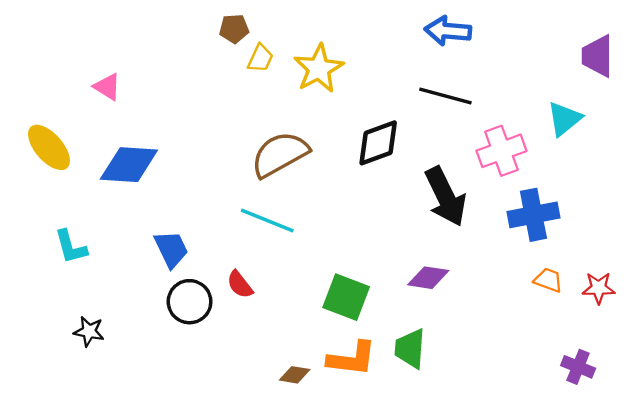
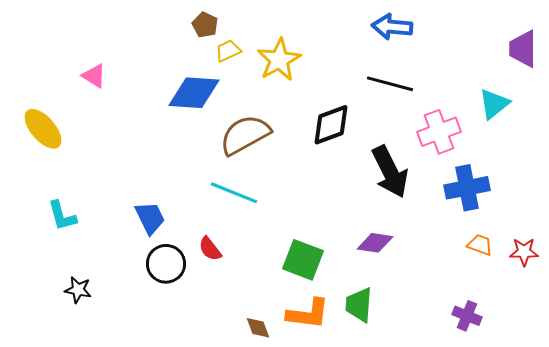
brown pentagon: (234, 29) -> (205, 25), turned 30
yellow trapezoid: (260, 58) -> (228, 51), turned -140
blue diamond: (129, 165) -> (194, 93), moved
purple cross: (578, 367) -> (467, 316), moved
brown diamond: (295, 375) -> (258, 328), turned 60

